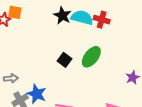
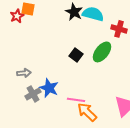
red cross: (102, 20) -> (119, 29), moved

